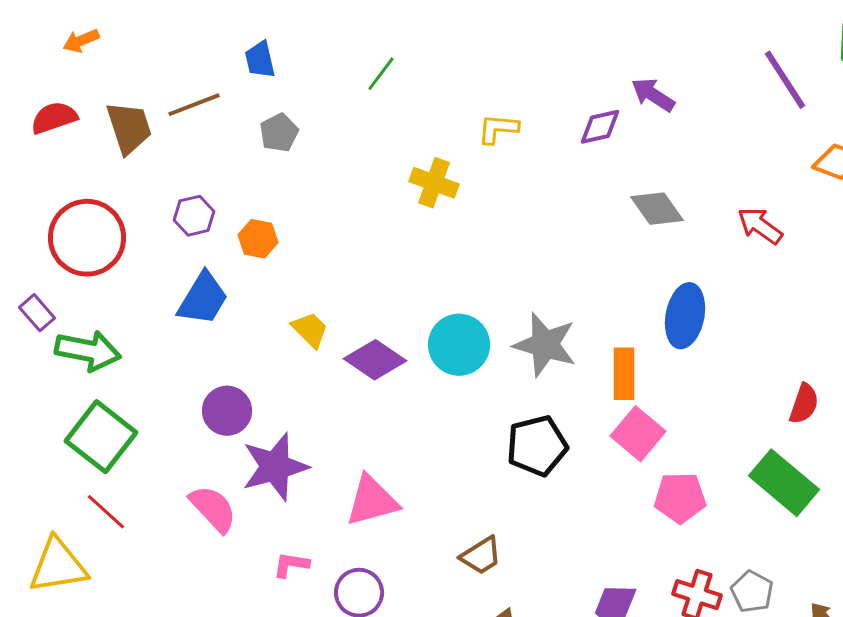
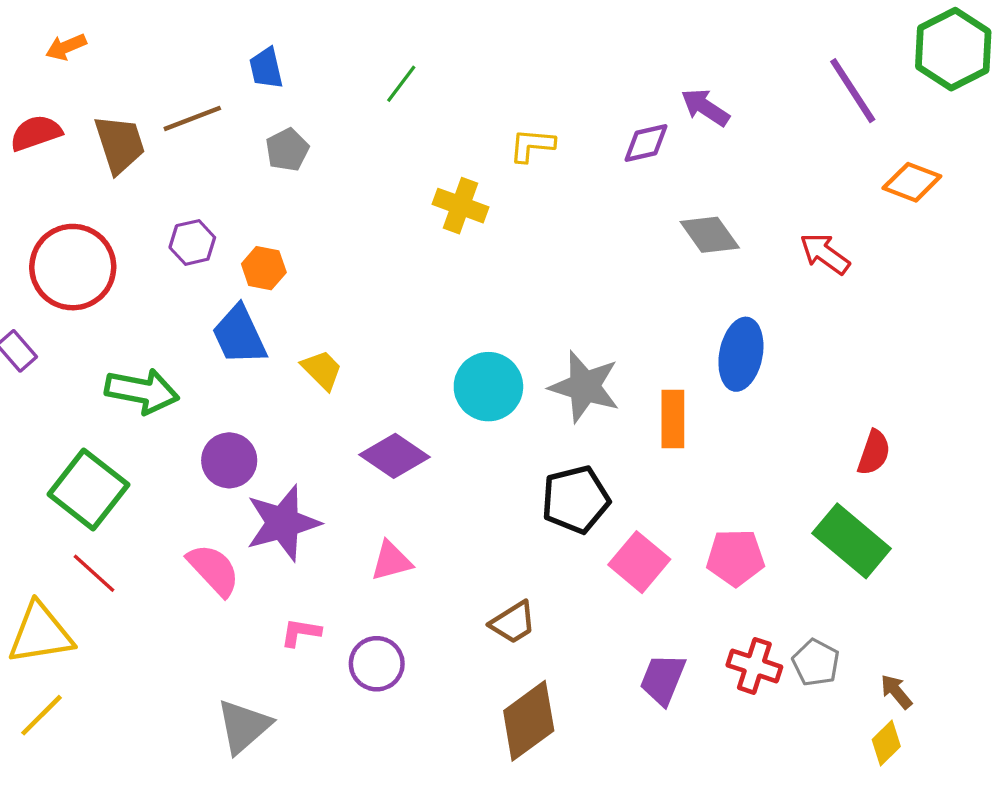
blue trapezoid: (203, 299) -> (239, 335), moved, turned 124
green arrow: (88, 351) -> (142, 391), moved
purple diamond: (375, 360) -> (395, 456), moved
pink square: (638, 434) -> (639, 562), moved
pink triangle: (372, 501) -> (391, 561), size x0.7

